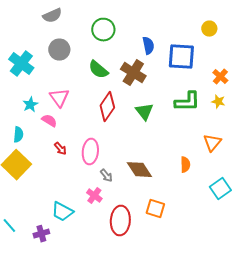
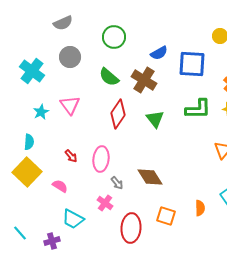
blue semicircle: (148, 46) -> (159, 53), turned 72
pink semicircle: (49, 121) -> (60, 186), moved
orange semicircle: (185, 165) -> (200, 208), moved

